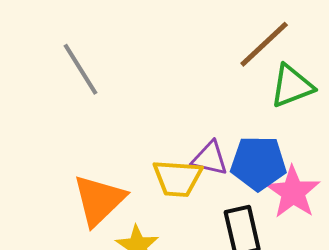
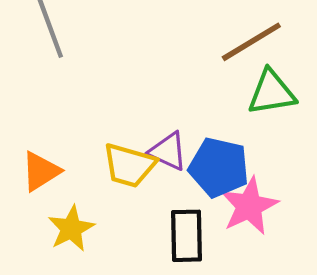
orange triangle: (99, 200) -> (41, 171), size x0.7

